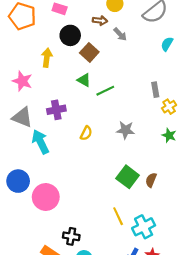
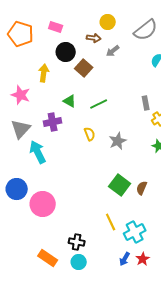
gray arrow: (120, 34) -> (113, 51), turned 96
green triangle: (84, 80) -> (70, 101), moved
gray triangle: (22, 117) -> (21, 129), turned 50
gray star: (125, 130) -> (118, 141), turned -30
yellow semicircle: (86, 133) -> (90, 134), moved, turned -48
black cross: (71, 236) -> (77, 242), moved

